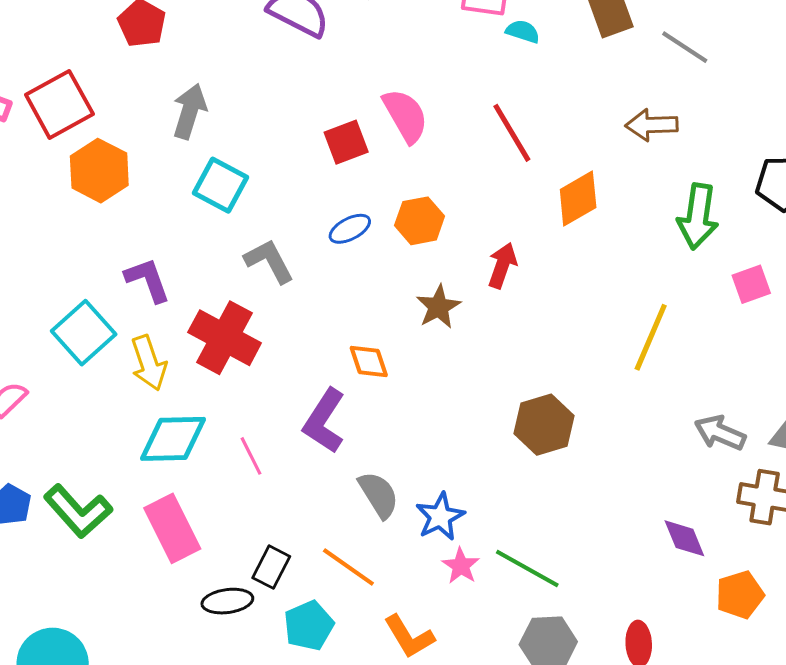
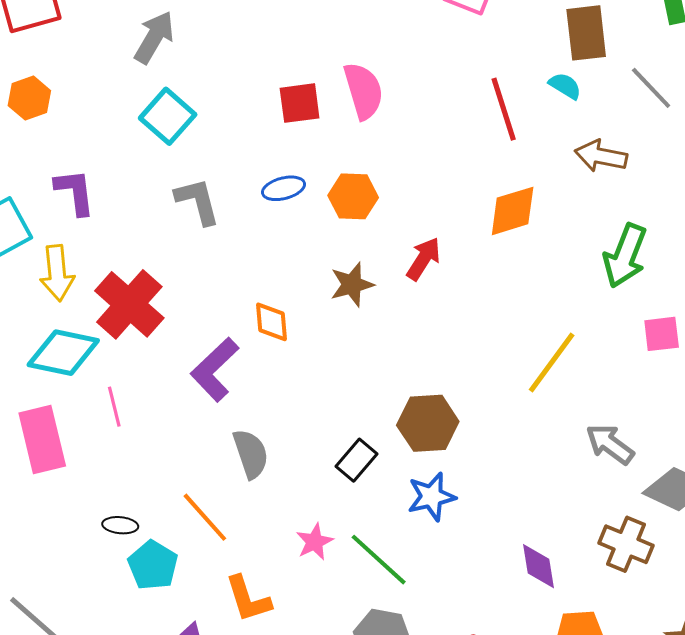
cyan semicircle: (523, 31) -> (565, 86), moved
red line: (512, 133) -> (504, 109), moved
orange hexagon: (99, 171) -> (29, 98), moved, size x0.7
red cross: (225, 338) -> (129, 304), moved
gray arrow: (720, 433) -> (610, 444), moved
pink line: (251, 456) -> (114, 407), moved
blue star: (440, 517) -> (431, 497), moved
black rectangle: (271, 567) -> (356, 460), moved
black ellipse: (227, 601) -> (120, 525), moved, size x0.7
cyan pentagon: (309, 626) -> (153, 565), turned -30

